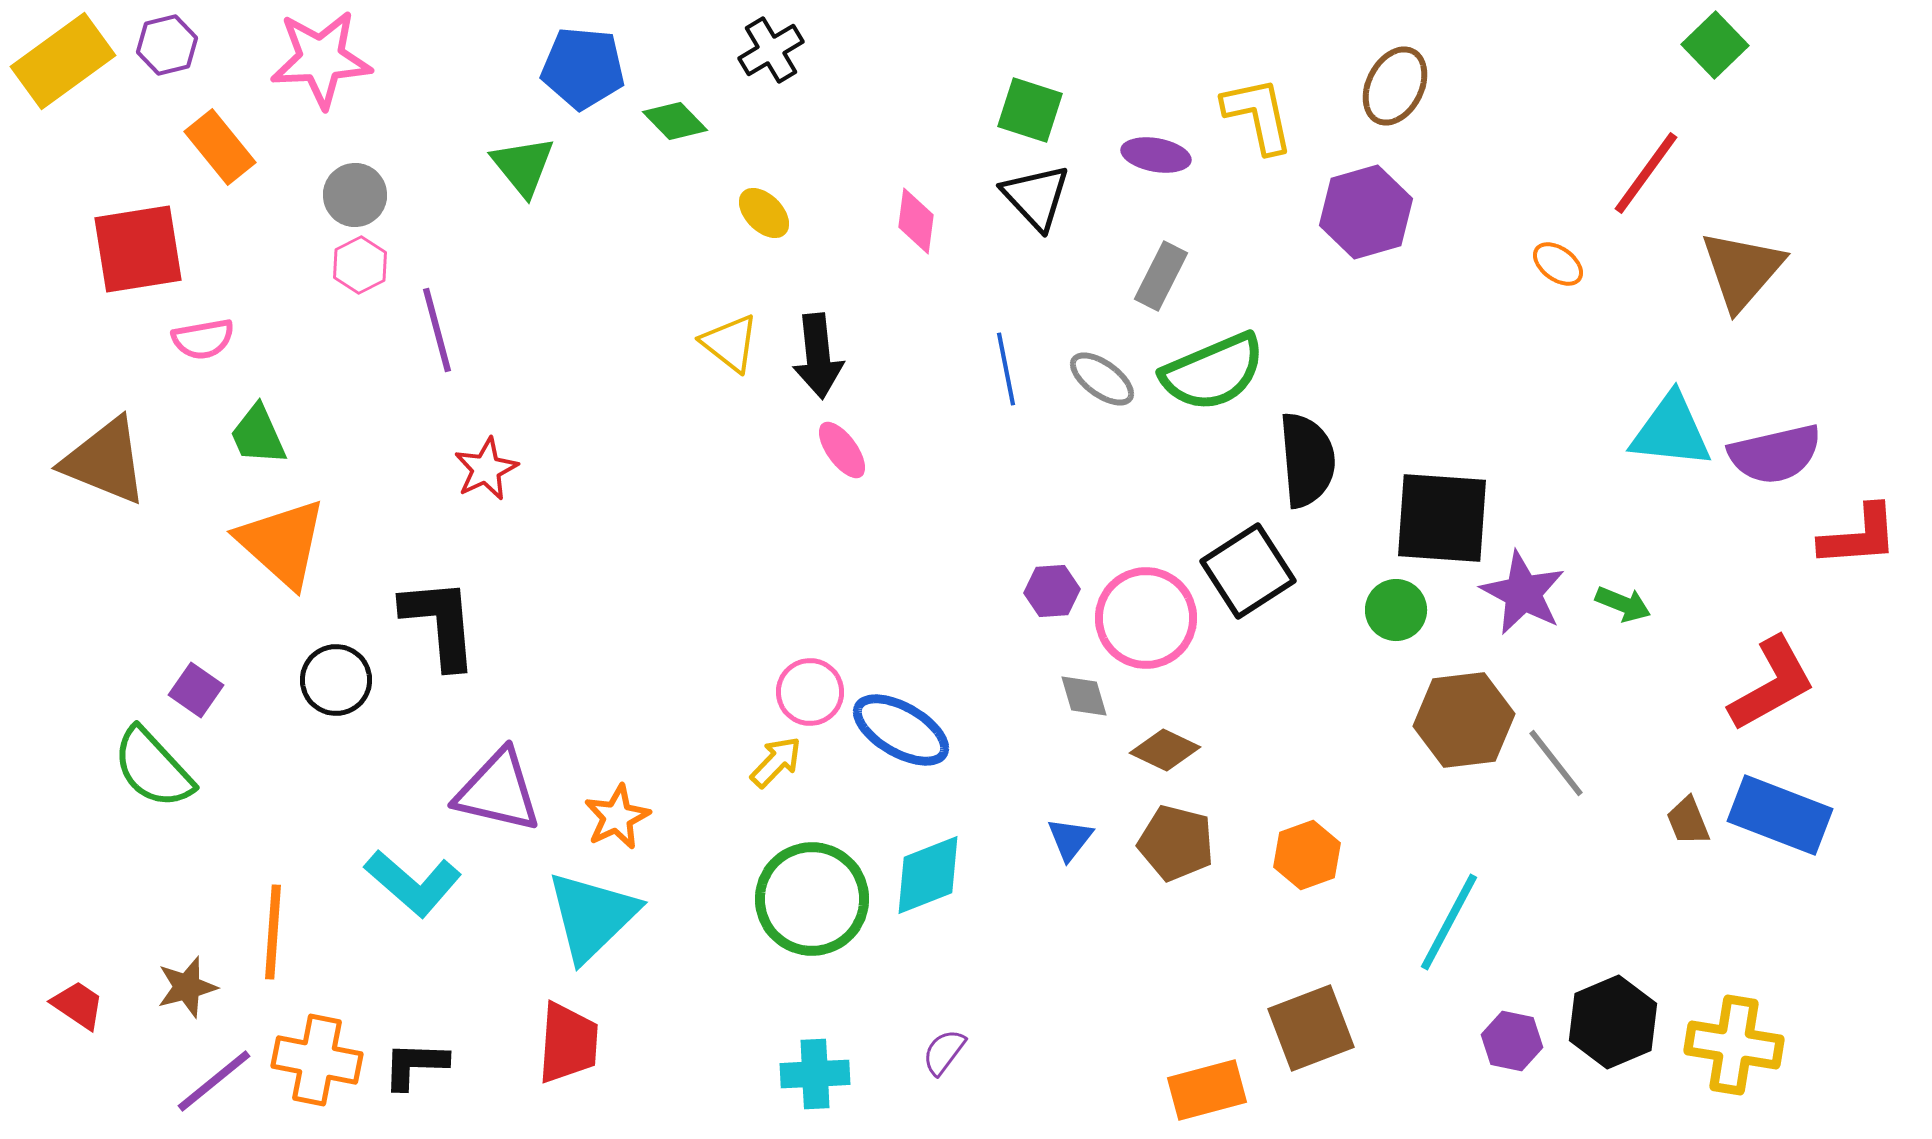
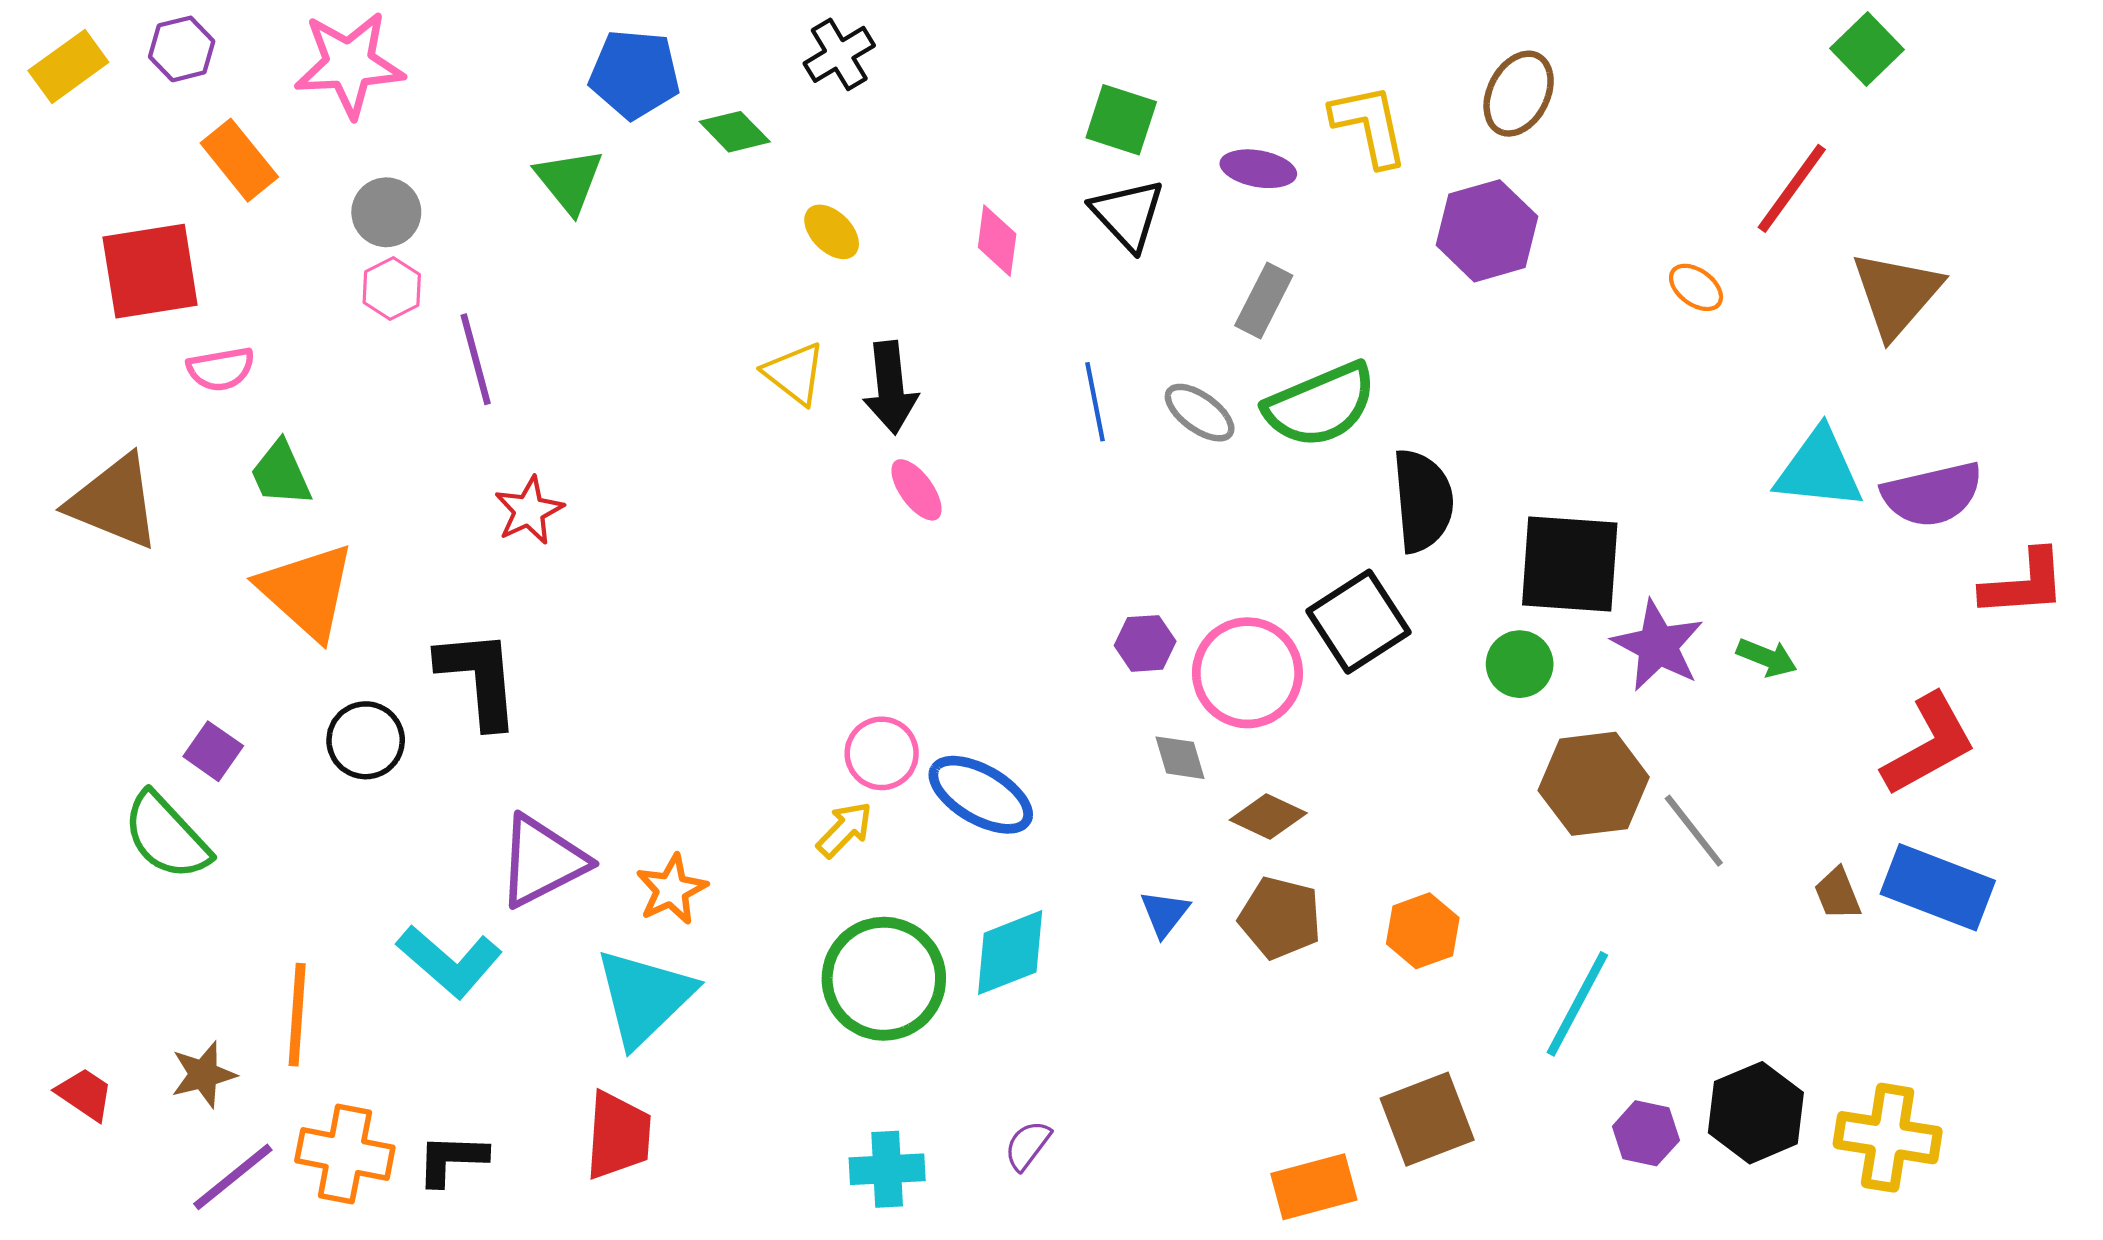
yellow rectangle: (63, 61) -> (68, 66), size x0.7
purple triangle: (498, 791) -> (542, 861), turned -40

